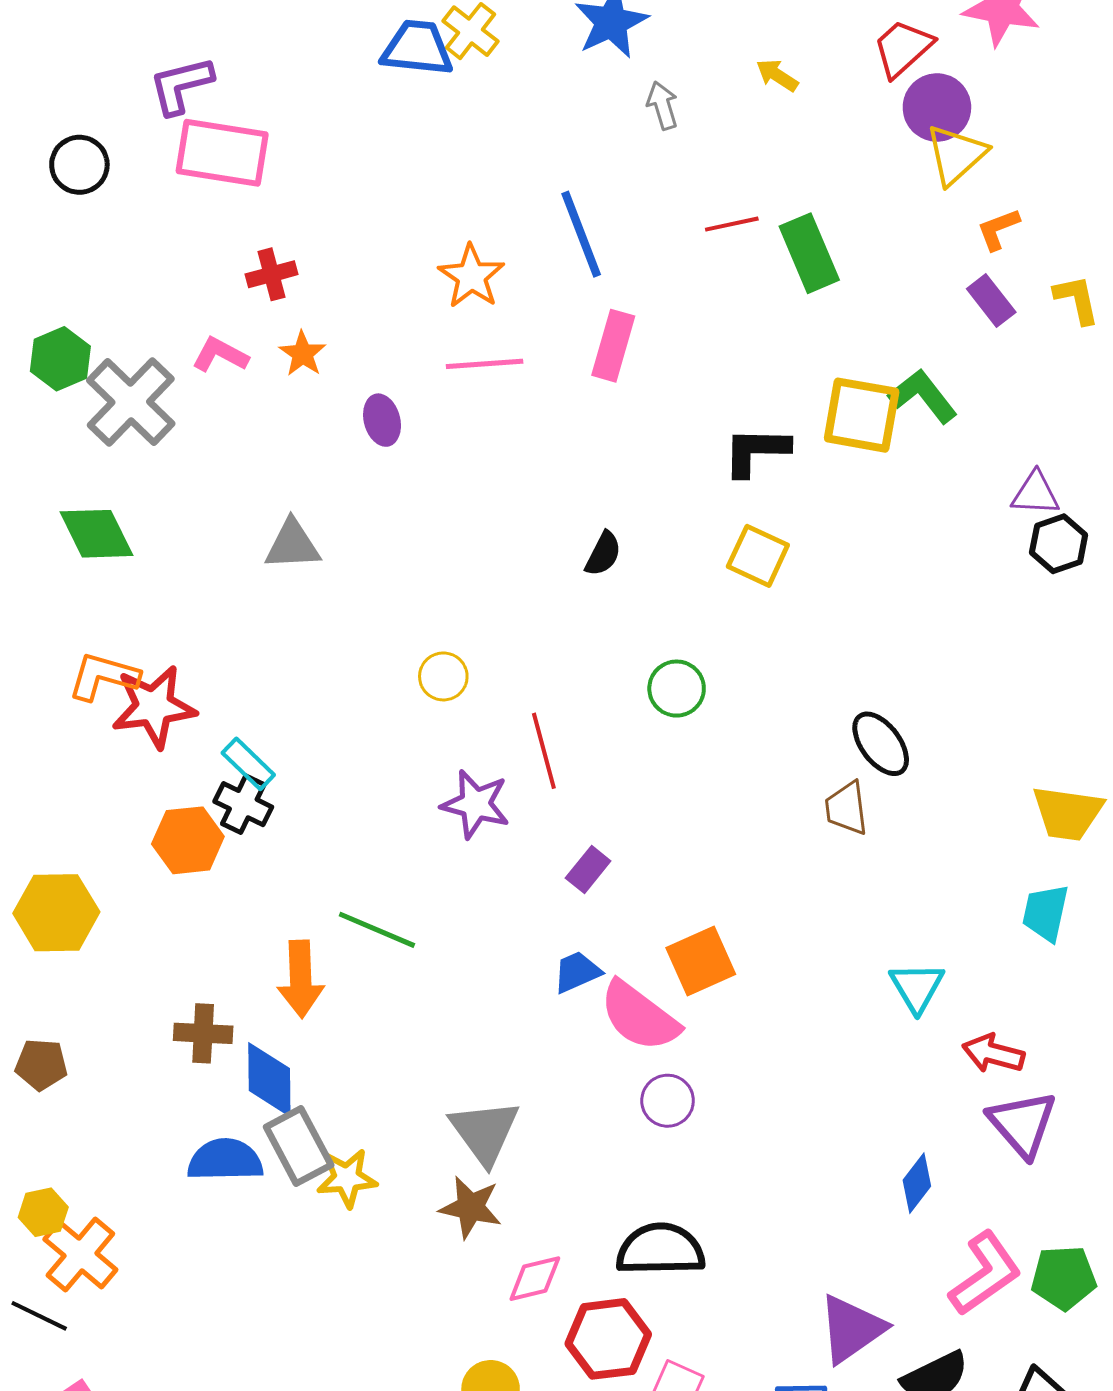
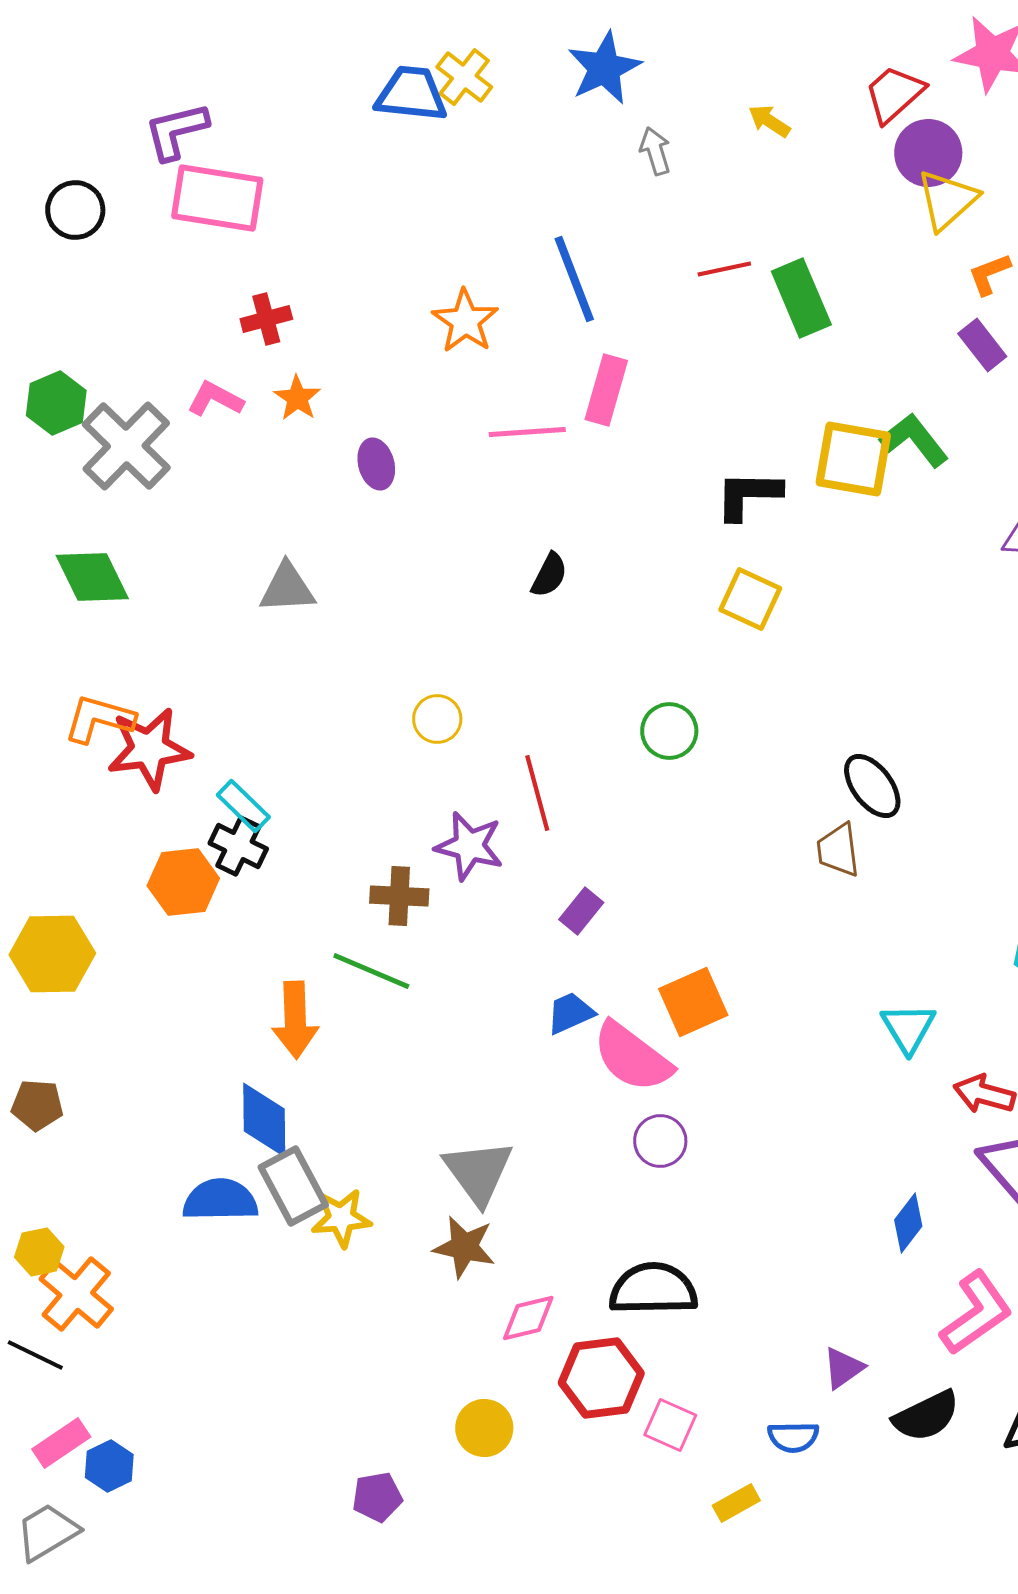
pink line: (485, 364) -> (527, 432), moved
black semicircle: (603, 554) -> (549, 575), moved
brown cross: (203, 1033) -> (399, 896), moved
purple triangle: (851, 1329) -> (843, 1368), size x0.6

